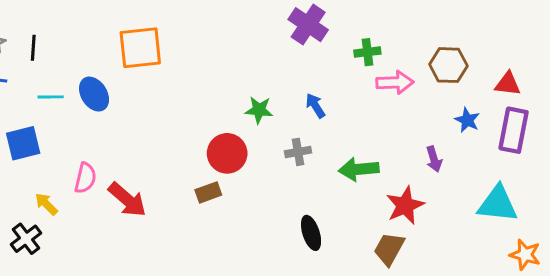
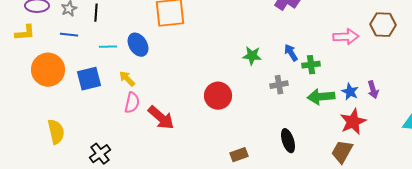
green cross: (367, 52) -> (311, 65), moved
blue star: (467, 120) -> (350, 92), moved
red circle: (227, 153) -> (218, 96), moved
brown rectangle: (208, 192) -> (239, 155), moved
yellow arrow: (46, 204) -> (127, 79), moved
black cross: (26, 239) -> (100, 154), moved

